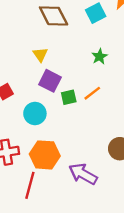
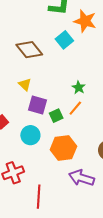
green star: (100, 56) -> (79, 87), moved
orange hexagon: (45, 155) -> (63, 148), moved

